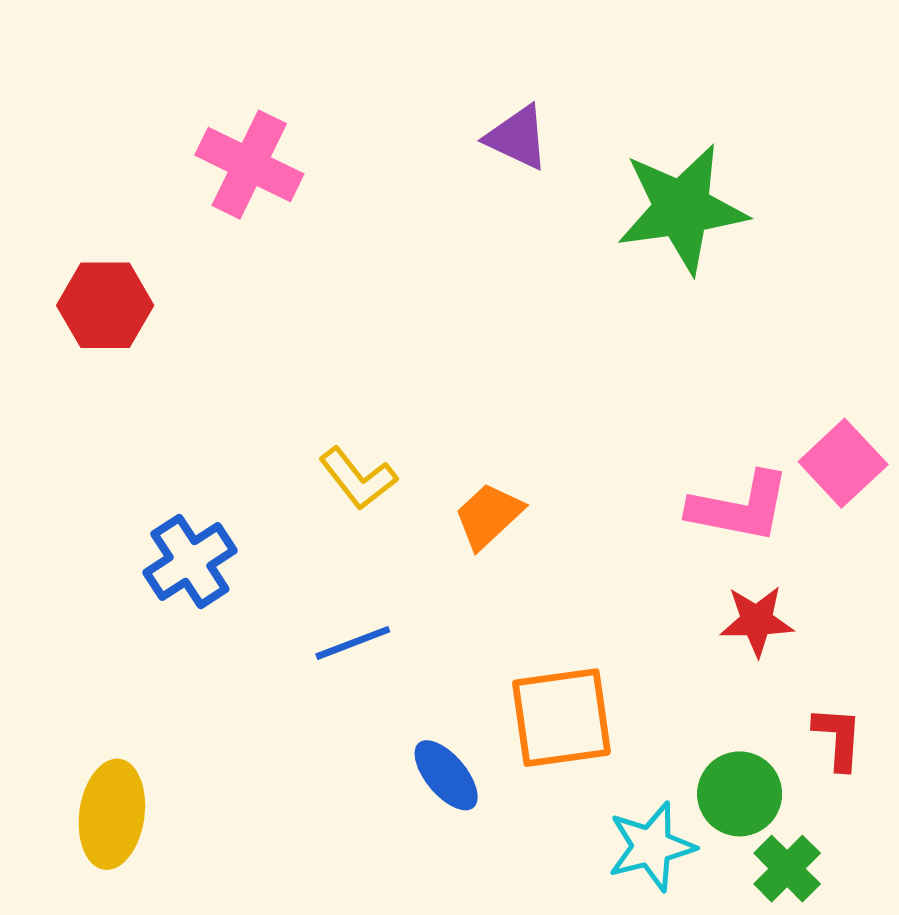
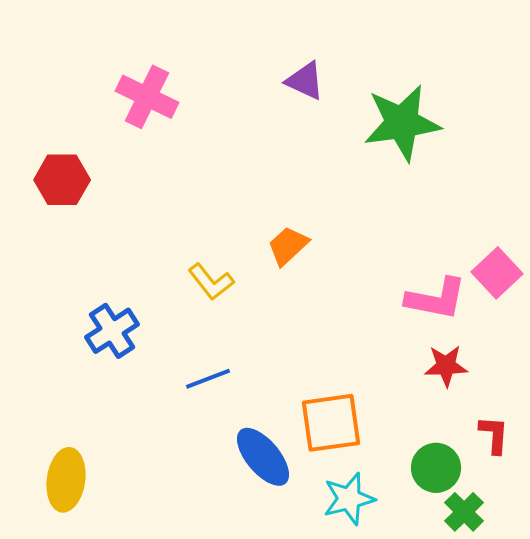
orange trapezoid: (489, 516) -> (288, 246), moved
blue ellipse: (446, 775) -> (263, 457), size x1.4
cyan star: (651, 847) -> (349, 499), moved

